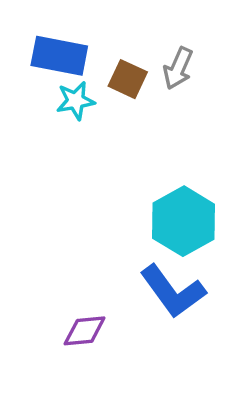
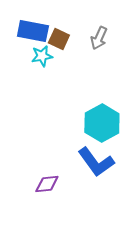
brown square: (128, 79) -> (59, 39), moved

